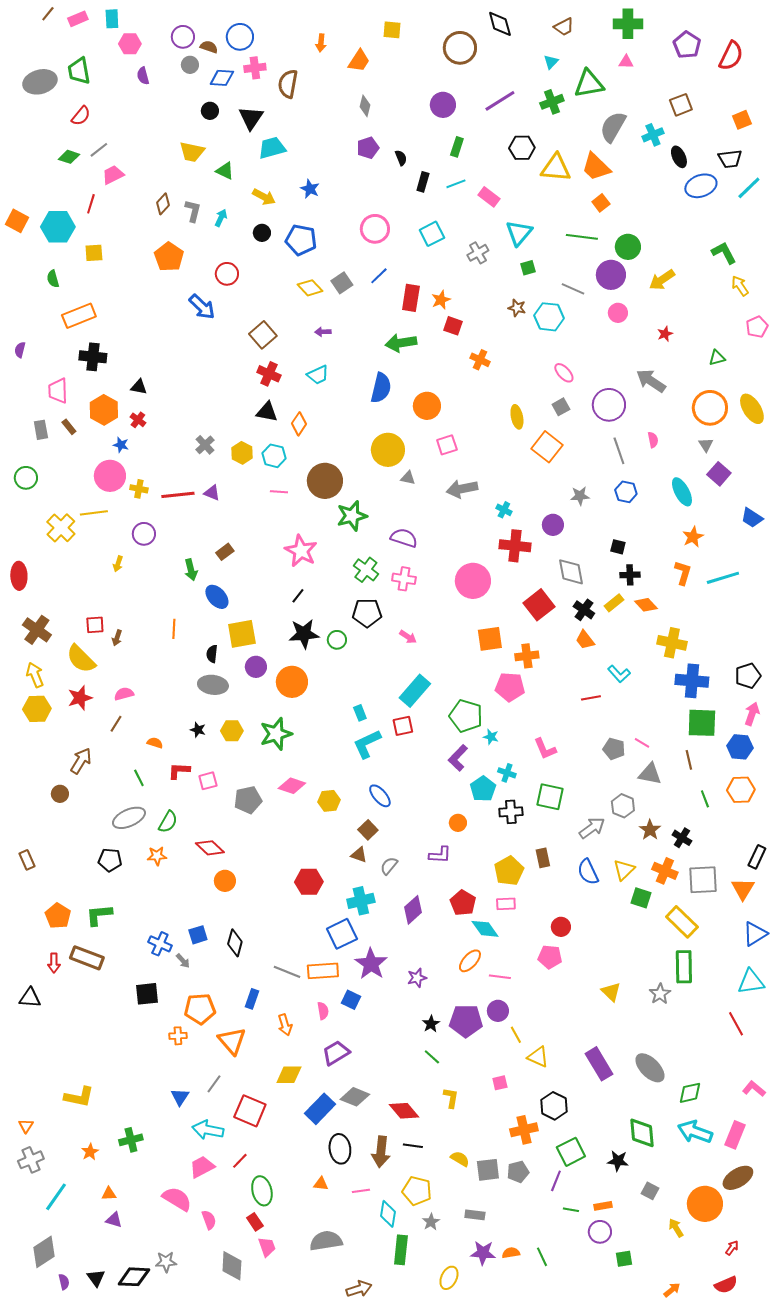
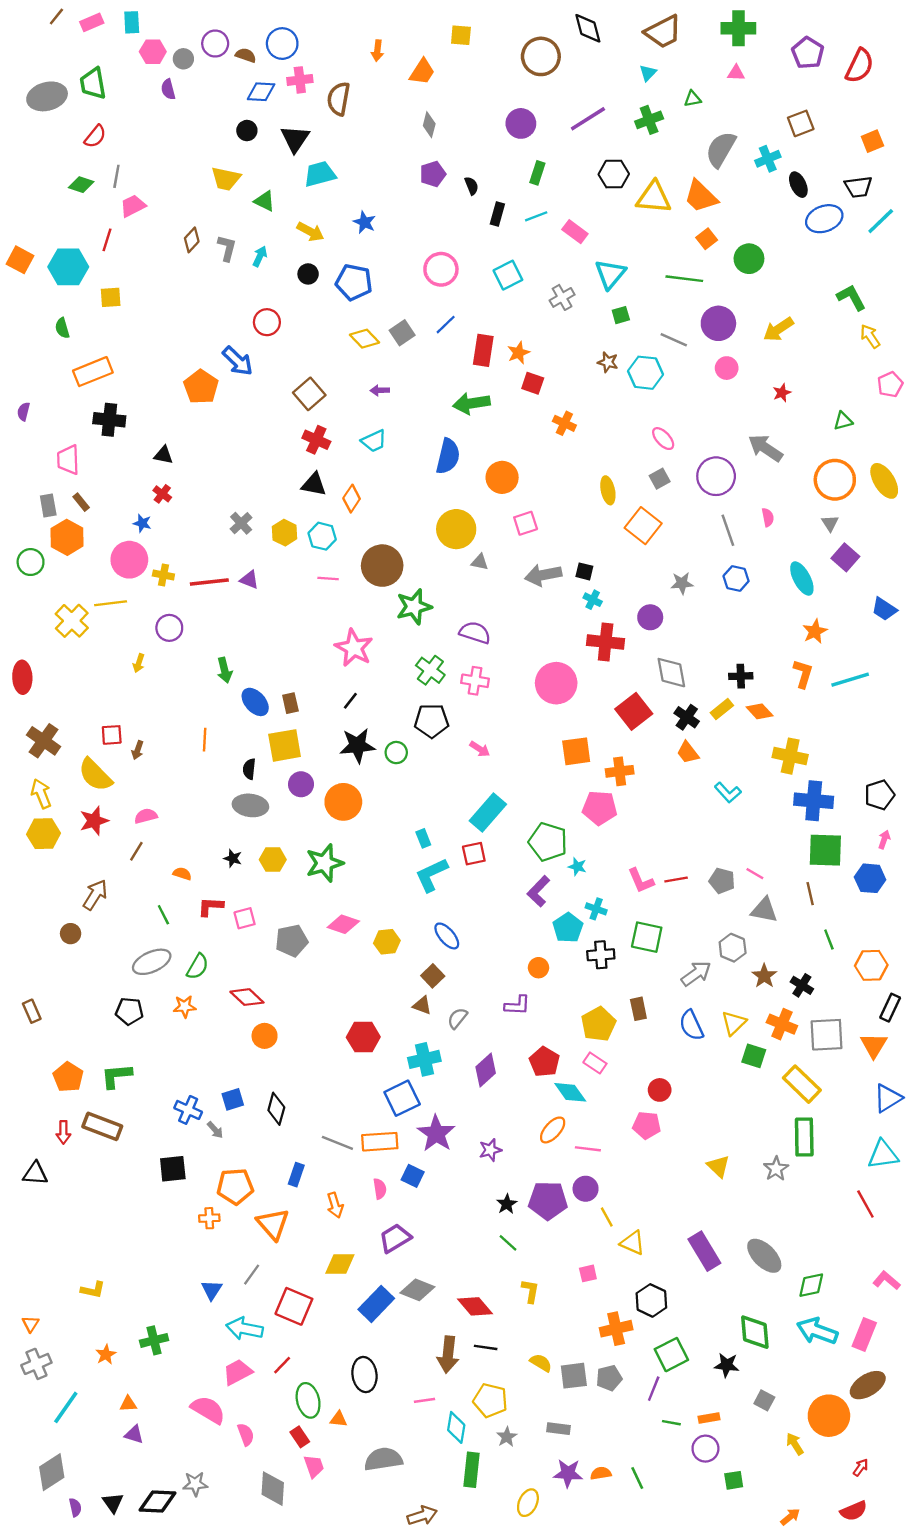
brown trapezoid: (564, 27) -> (663, 32), size x1.6
gray circle: (190, 65) -> (183, 59), moved
green triangle: (589, 84) -> (693, 99), size x0.5
gray line: (99, 150) -> (116, 176), turned -42
green circle: (628, 247) -> (749, 259), moved
orange pentagon: (169, 257) -> (201, 387), moved
orange hexagon: (104, 410) -> (67, 537), moved
black square: (618, 547) -> (584, 571), moved
brown rectangle: (225, 552) -> (290, 703), moved, turned -66
red line: (591, 698) -> (676, 880), moved
pink arrow: (752, 714) -> (884, 840), size x0.7
orange hexagon: (741, 790) -> (871, 965), moved
pink rectangle: (506, 904) -> (595, 1063), turned 36
yellow L-shape: (79, 1097) -> (93, 1290), size x0.7
black ellipse: (340, 1149) -> (364, 1375), moved
orange triangle: (321, 1184) -> (339, 1419), moved

